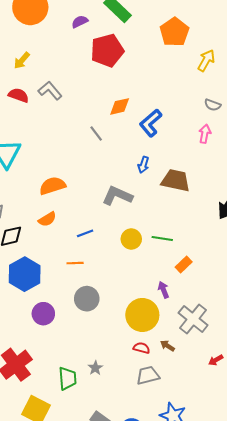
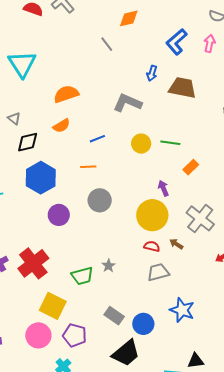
blue L-shape: (151, 123) -> (176, 42), moved
purple arrow: (164, 290) -> (163, 188), moved
green trapezoid: (67, 378) -> (82, 276), turned 80

